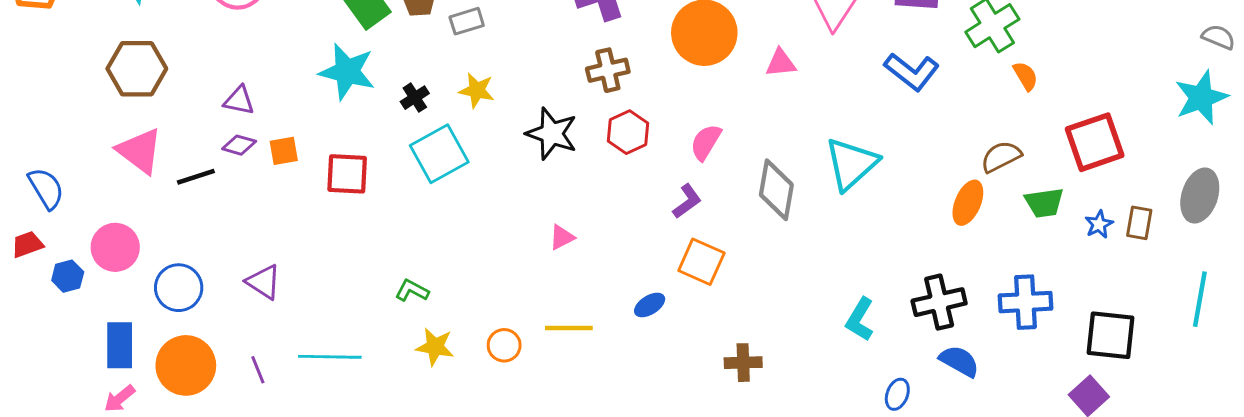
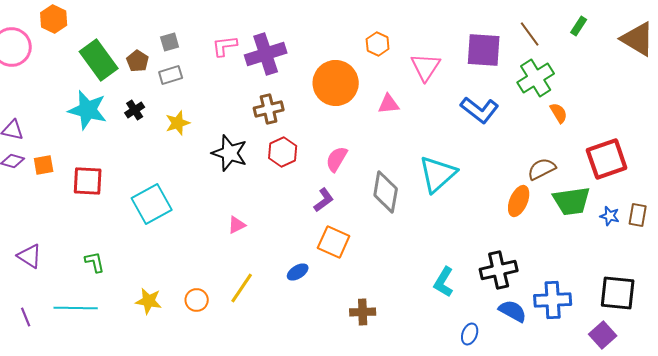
yellow star: (477, 90) -> (178, 123), turned -30
black cross: (415, 98) -> (135, 110), moved
cyan square: (439, 154) -> (152, 204), moved
green trapezoid: (1044, 203) -> (572, 201), size x1.4
blue star: (1099, 224) -> (610, 216), turned -30
green L-shape: (412, 291) -> (95, 262), moved, turned 50
blue cross: (1026, 302) -> (553, 300), moved
yellow line: (569, 328) -> (242, 288), turned -56

